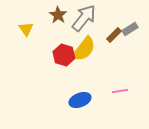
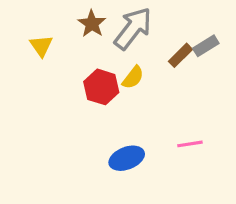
yellow semicircle: (84, 49) -> (133, 77), size x0.6

